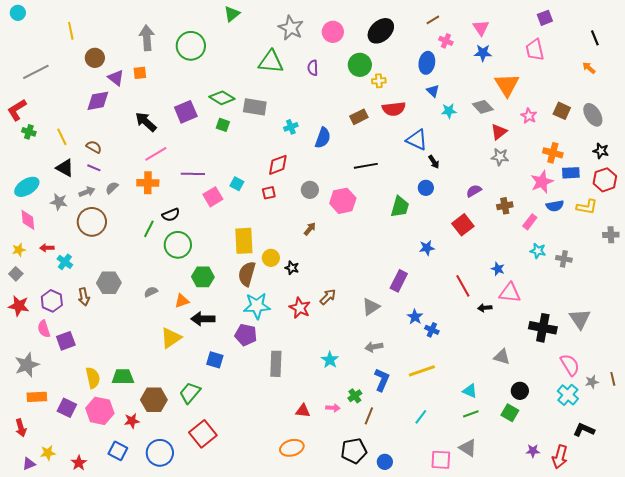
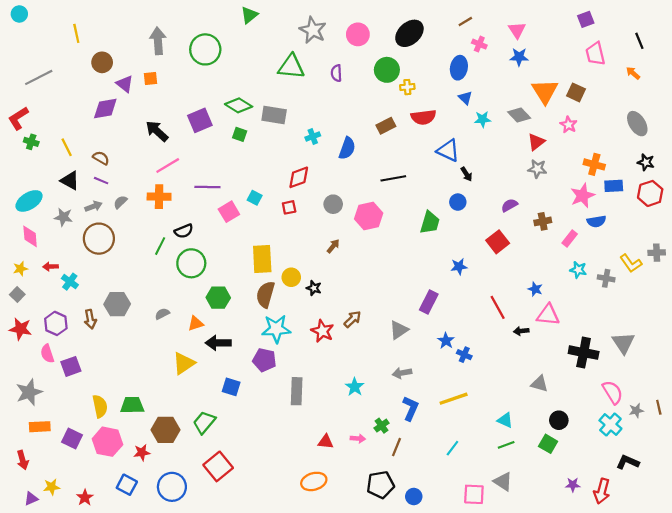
pink trapezoid: (535, 50) -> (595, 54), moved
brown square: (562, 111) -> (576, 92), moved
yellow L-shape: (587, 207) -> (631, 263), moved, turned 45

